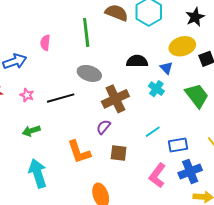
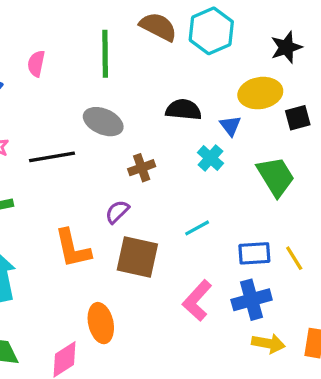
brown cross: (115, 99) -> (142, 168), size x0.6
blue rectangle: (178, 145) -> (254, 253), moved
brown square: (119, 153) -> (137, 257), size x1.5

